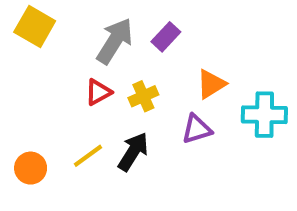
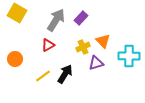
orange triangle: (211, 84) -> (103, 41), turned -42
yellow cross: (143, 96) -> (83, 47), moved
orange circle: (31, 168) -> (15, 59), moved

